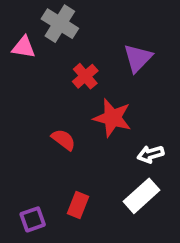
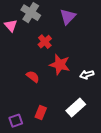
pink triangle: (24, 47) -> (11, 26), turned 40
purple triangle: (138, 58) -> (68, 17), moved
white arrow: (151, 154) -> (87, 75), moved

